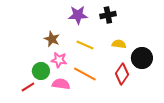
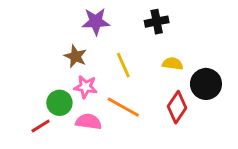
purple star: (78, 15) -> (96, 22), moved
yellow line: (85, 45) -> (123, 65), turned 42

